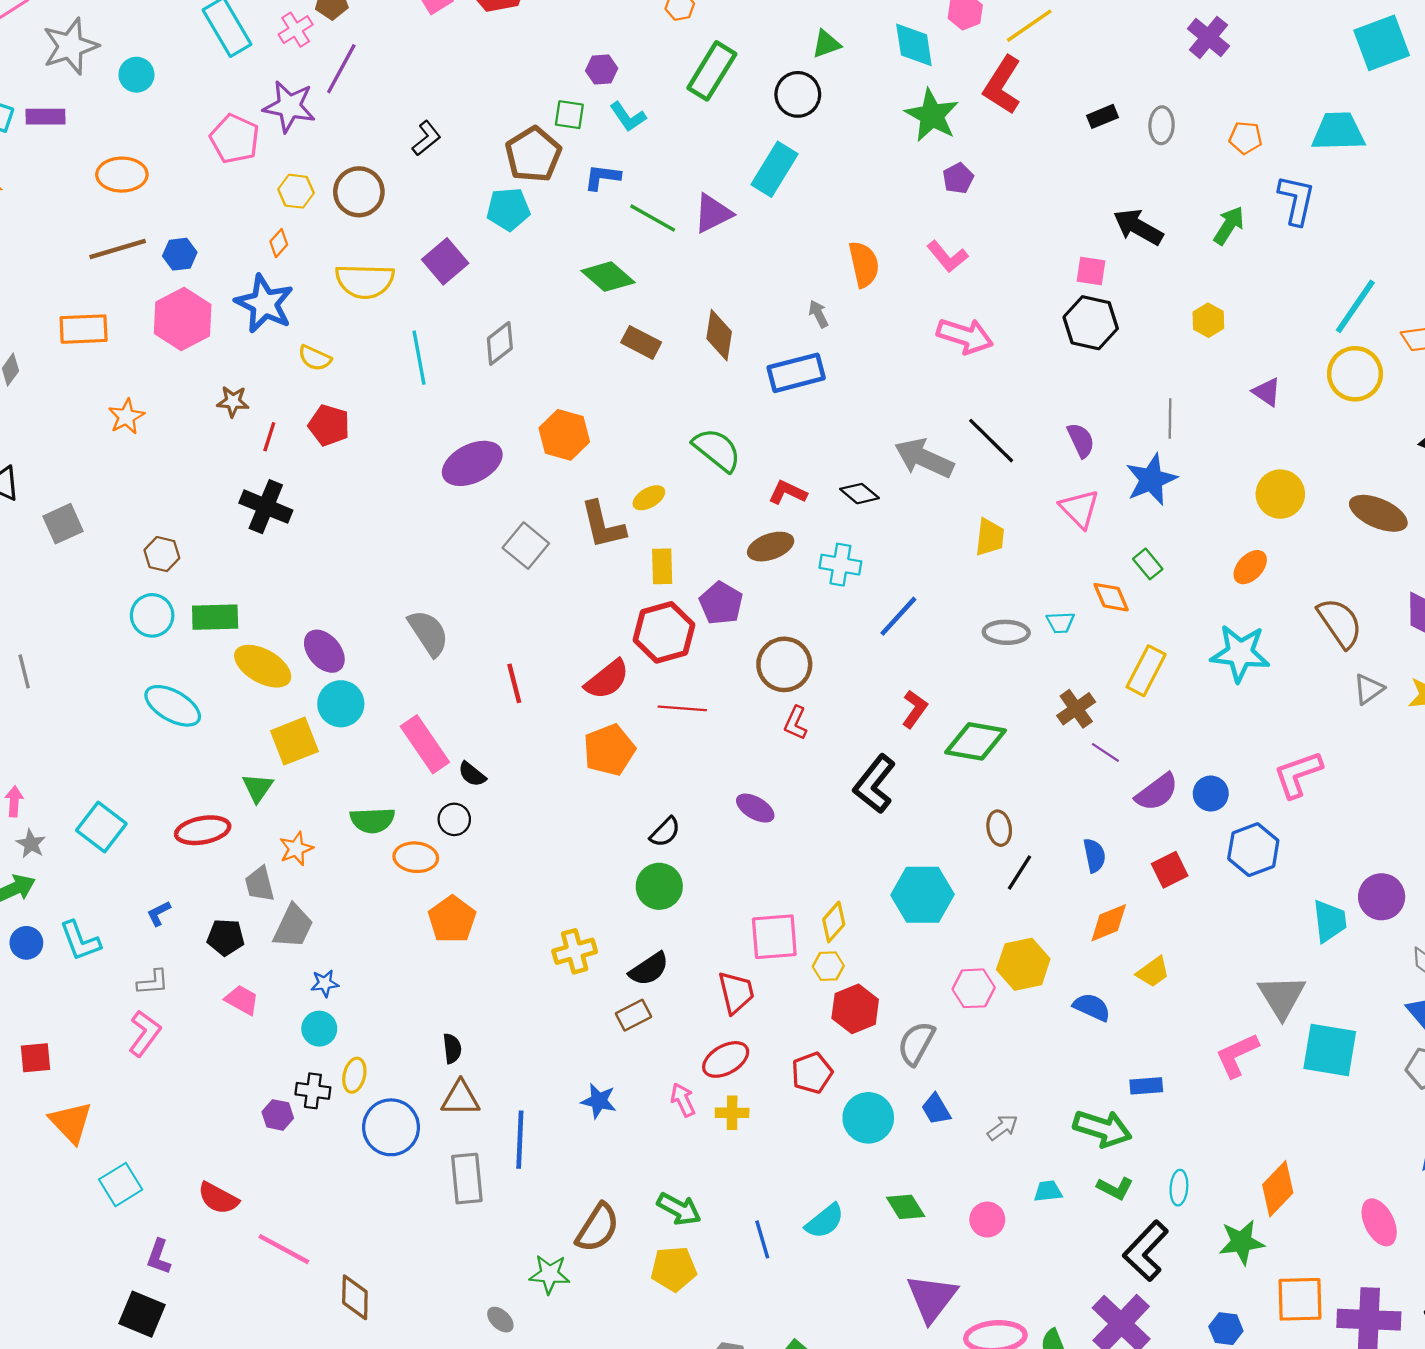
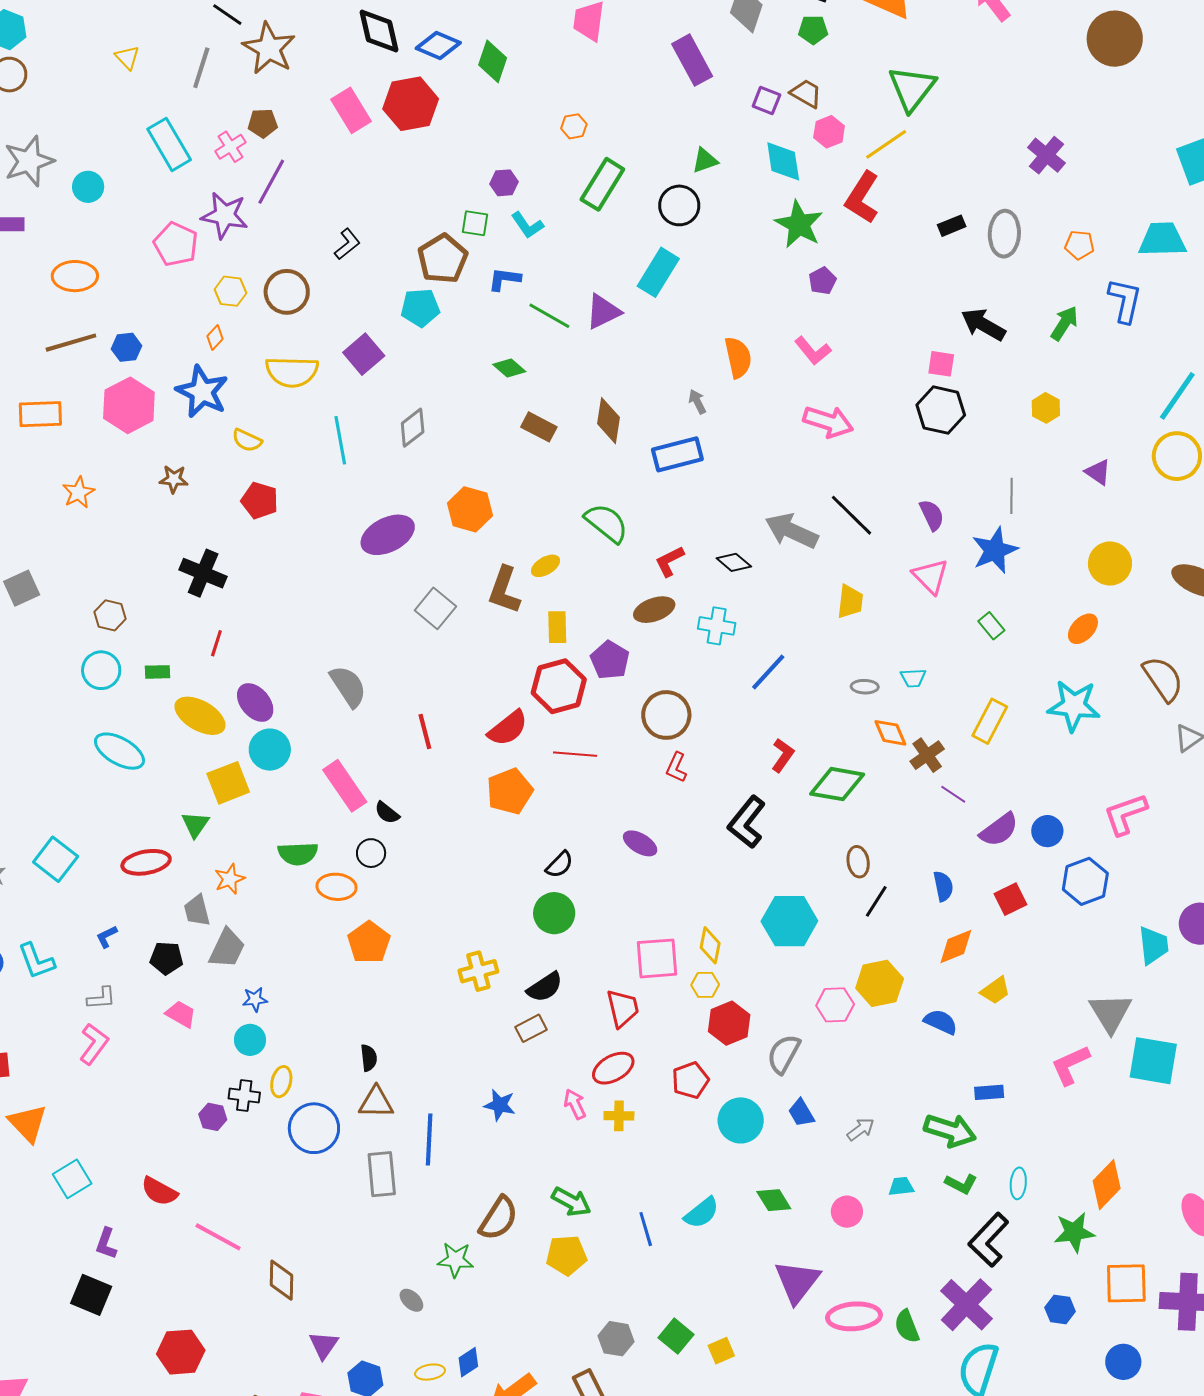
gray ellipse: (1162, 125) -> (1004, 234), size x1.4
green diamond: (608, 277) -> (509, 368), size x0.7
red line: (269, 437) -> (216, 643), moved
red L-shape: (788, 492) -> (670, 561), turned -52
brown L-shape: (603, 525) -> (504, 590), turned 33
orange diamond: (1111, 597) -> (890, 733), moved
green rectangle: (215, 617) -> (157, 672), size x0.6
gray ellipse: (1006, 632) -> (865, 687), size x0.7
yellow diamond: (834, 922) -> (710, 945), turned -30

